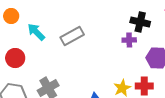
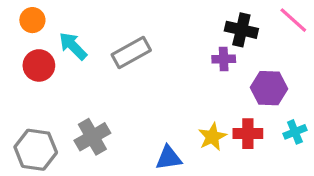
red circle: (15, 58) -> (39, 65), moved

